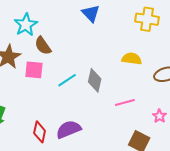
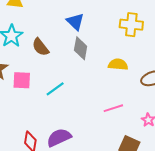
brown semicircle: (43, 46) -> (40, 47), moved
gray diamond: (95, 80) -> (81, 48), moved

